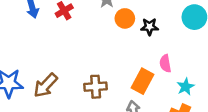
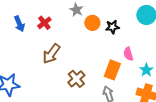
brown arrow: (46, 85) -> (51, 54), moved
brown cross: (96, 87) -> (76, 79), turned -30

